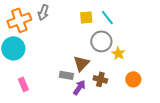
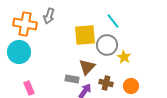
yellow square: (86, 17) -> (85, 35), moved, size x1.6
orange cross: (19, 20) -> (25, 24), turned 30
orange circle: (133, 79) -> (131, 86), moved

